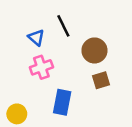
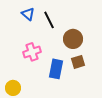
blue triangle: (36, 38) -> (28, 14), moved
blue rectangle: (62, 102) -> (56, 69), moved

